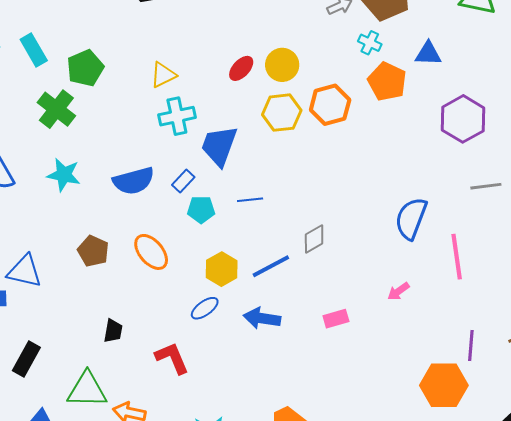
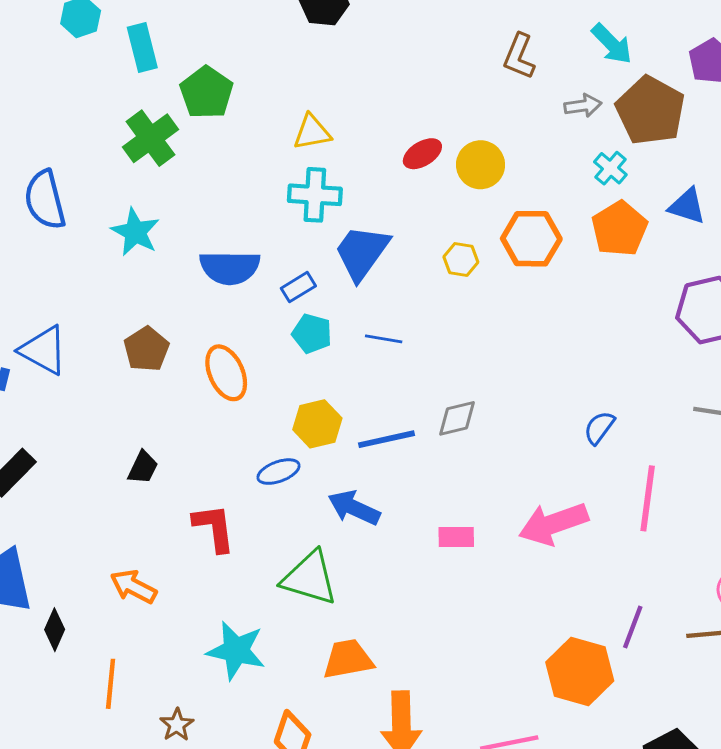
green pentagon: (85, 68) -> (207, 93), turned -30
yellow hexagon: (282, 113) -> (461, 260), moved, size x0.6
blue semicircle: (411, 218) -> (599, 428), size x0.6
pink arrow: (398, 291) -> (553, 524), size x2.0
green triangle: (87, 390) -> (310, 578), moved

